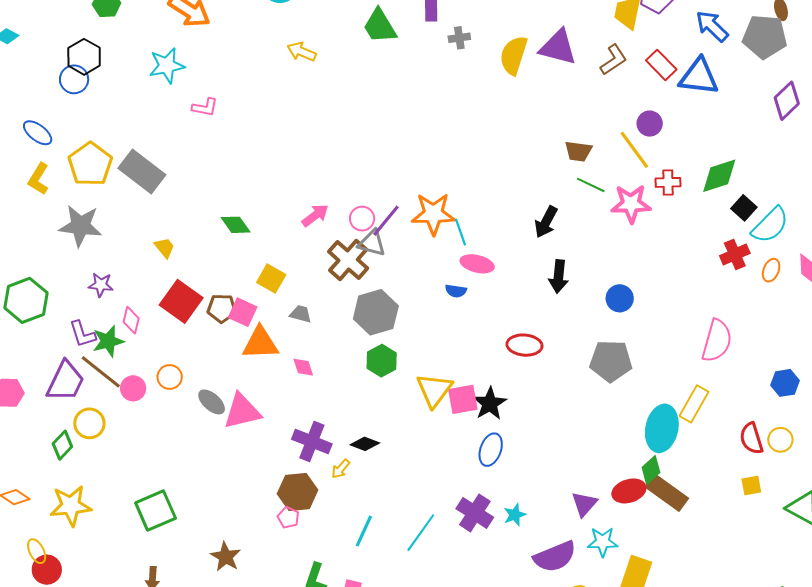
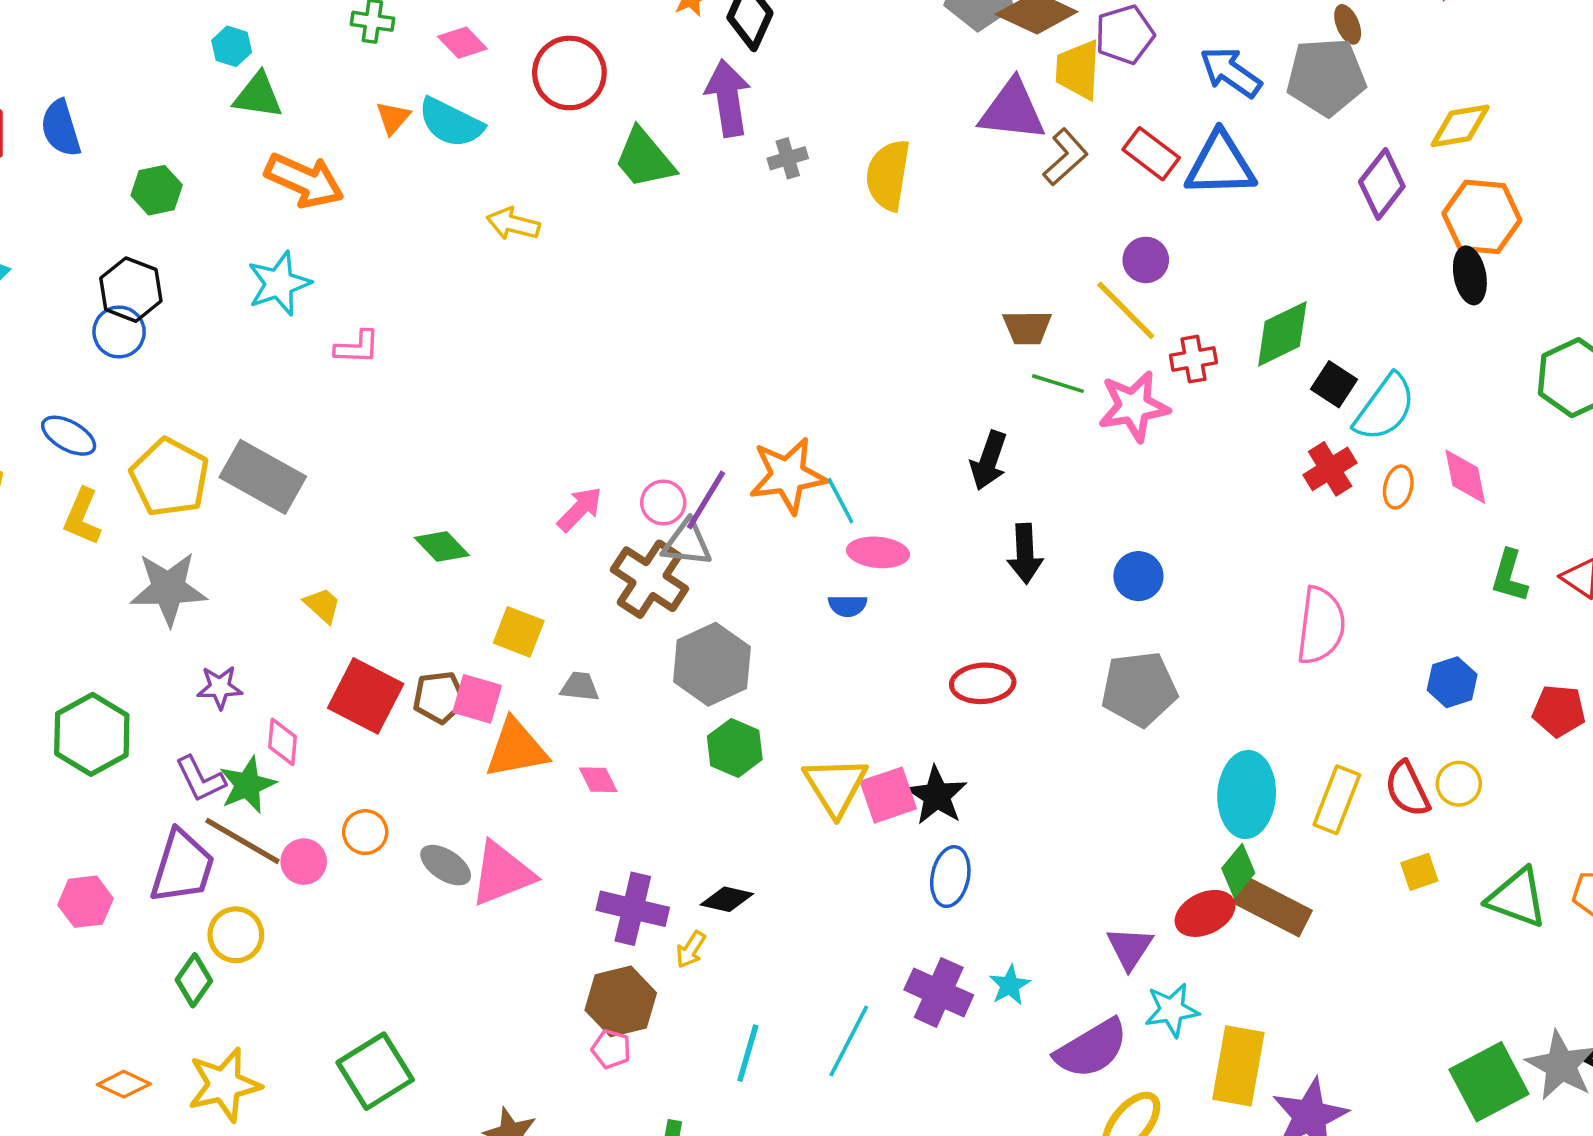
purple triangle: (558, 47) -> (1012, 110), moved
yellow rectangle: (694, 404) -> (1337, 800), moved

